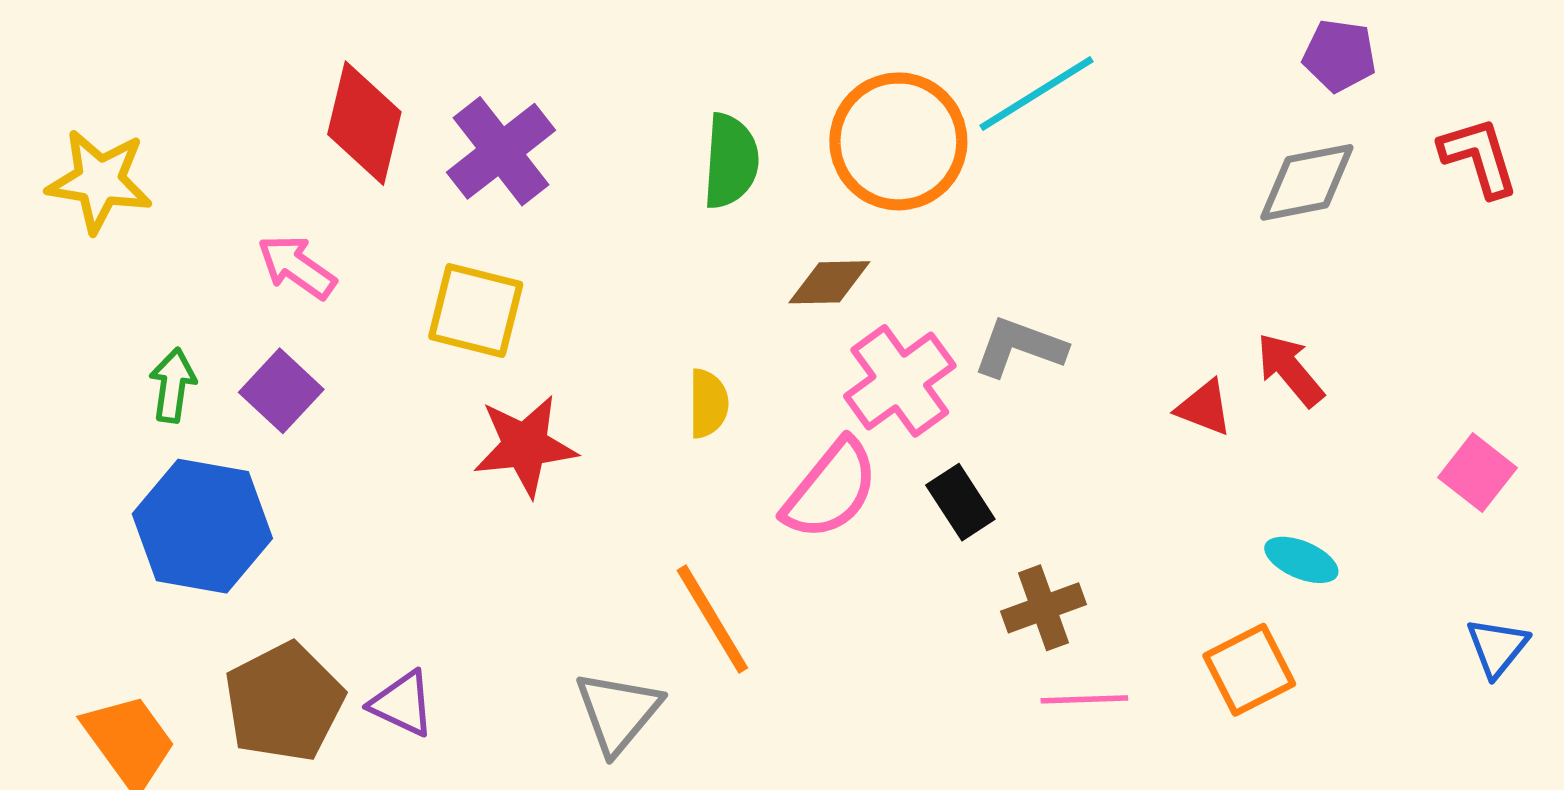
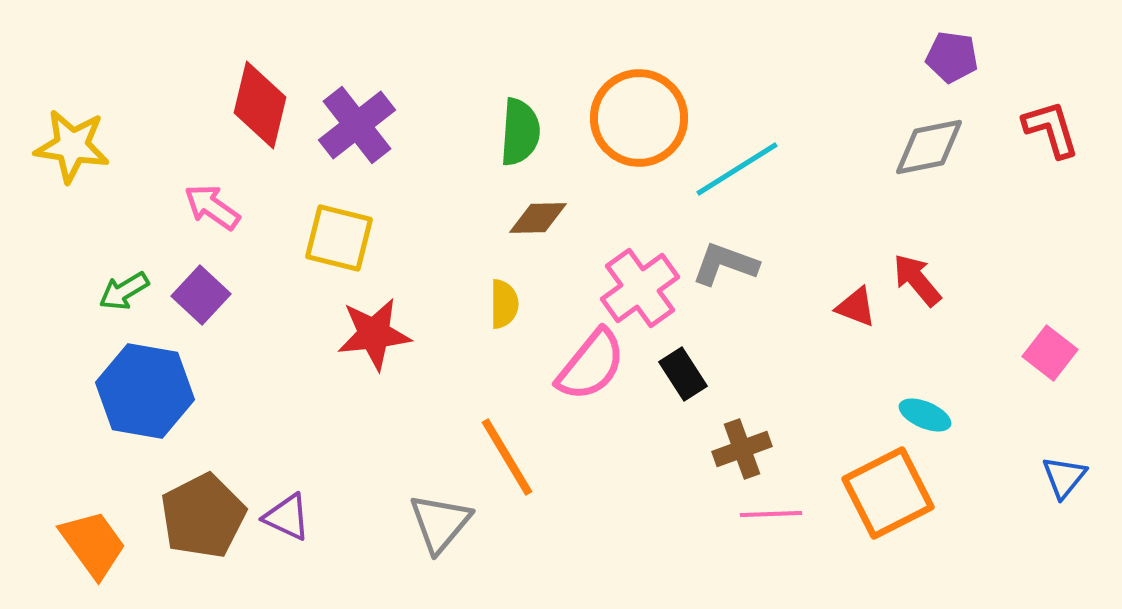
cyan line: (1036, 94) -> (737, 169), moved
brown diamond: (829, 282) -> (538, 218), moved
green arrow: (173, 385) -> (124, 291), turned -129
orange square: (1249, 670) -> (888, 493), size x1.4

